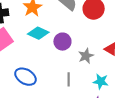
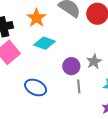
purple circle: (62, 42) -> (71, 66), moved

